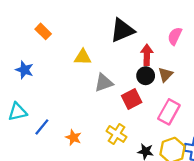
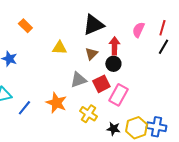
brown triangle: (165, 75) -> (91, 54), moved
gray triangle: (104, 83) -> (78, 80), moved
pink rectangle: (169, 112) -> (118, 95), moved
orange star: (73, 137) -> (56, 103), moved, size x1.5

